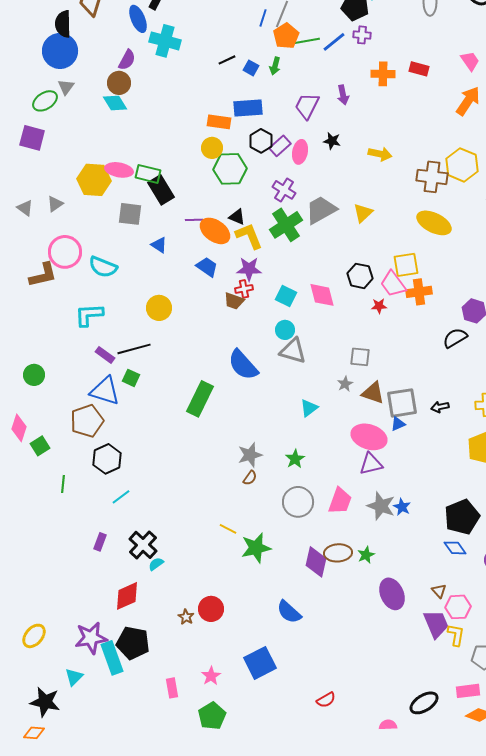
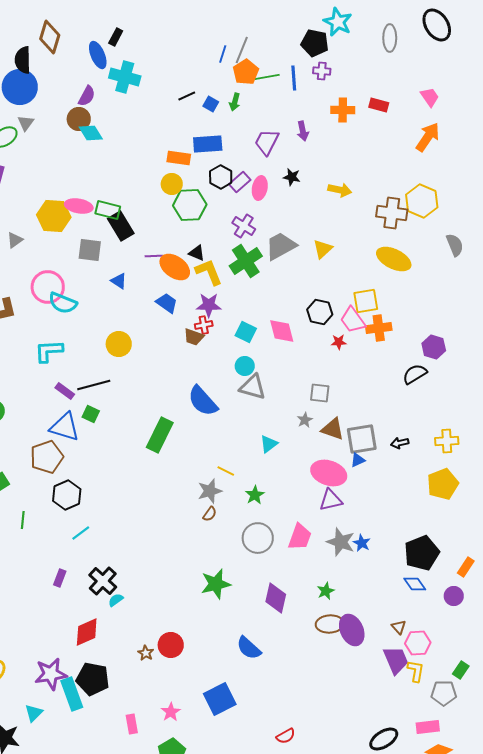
blue line: (334, 42) -> (294, 78), turned -55
cyan diamond: (115, 103) -> (91, 133), moved
pink circle: (65, 252) -> (48, 287), moved
yellow line: (228, 529) -> (226, 471), moved
brown ellipse: (338, 553) -> (330, 624), moved

